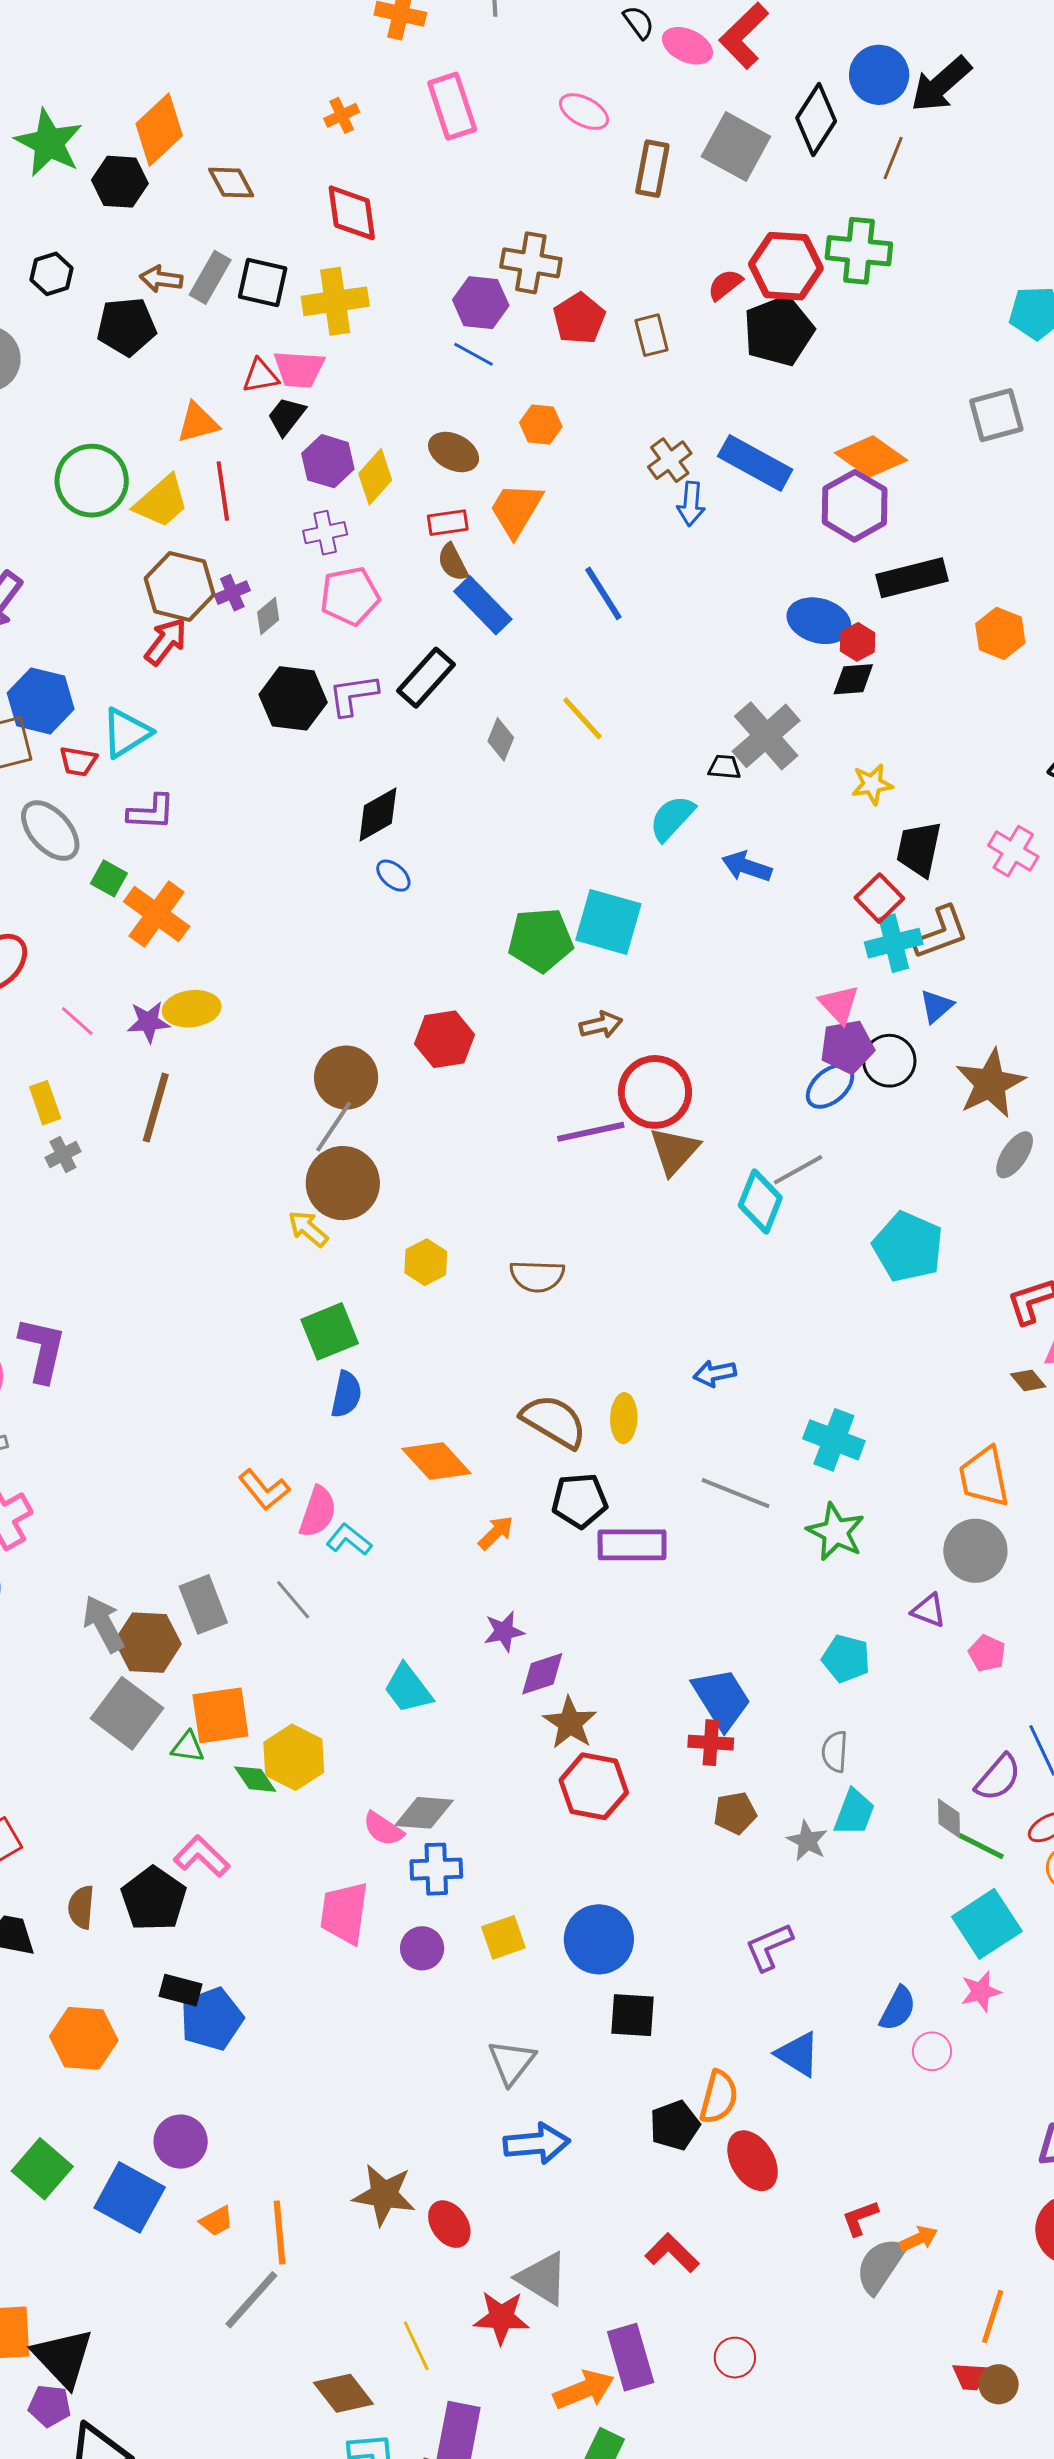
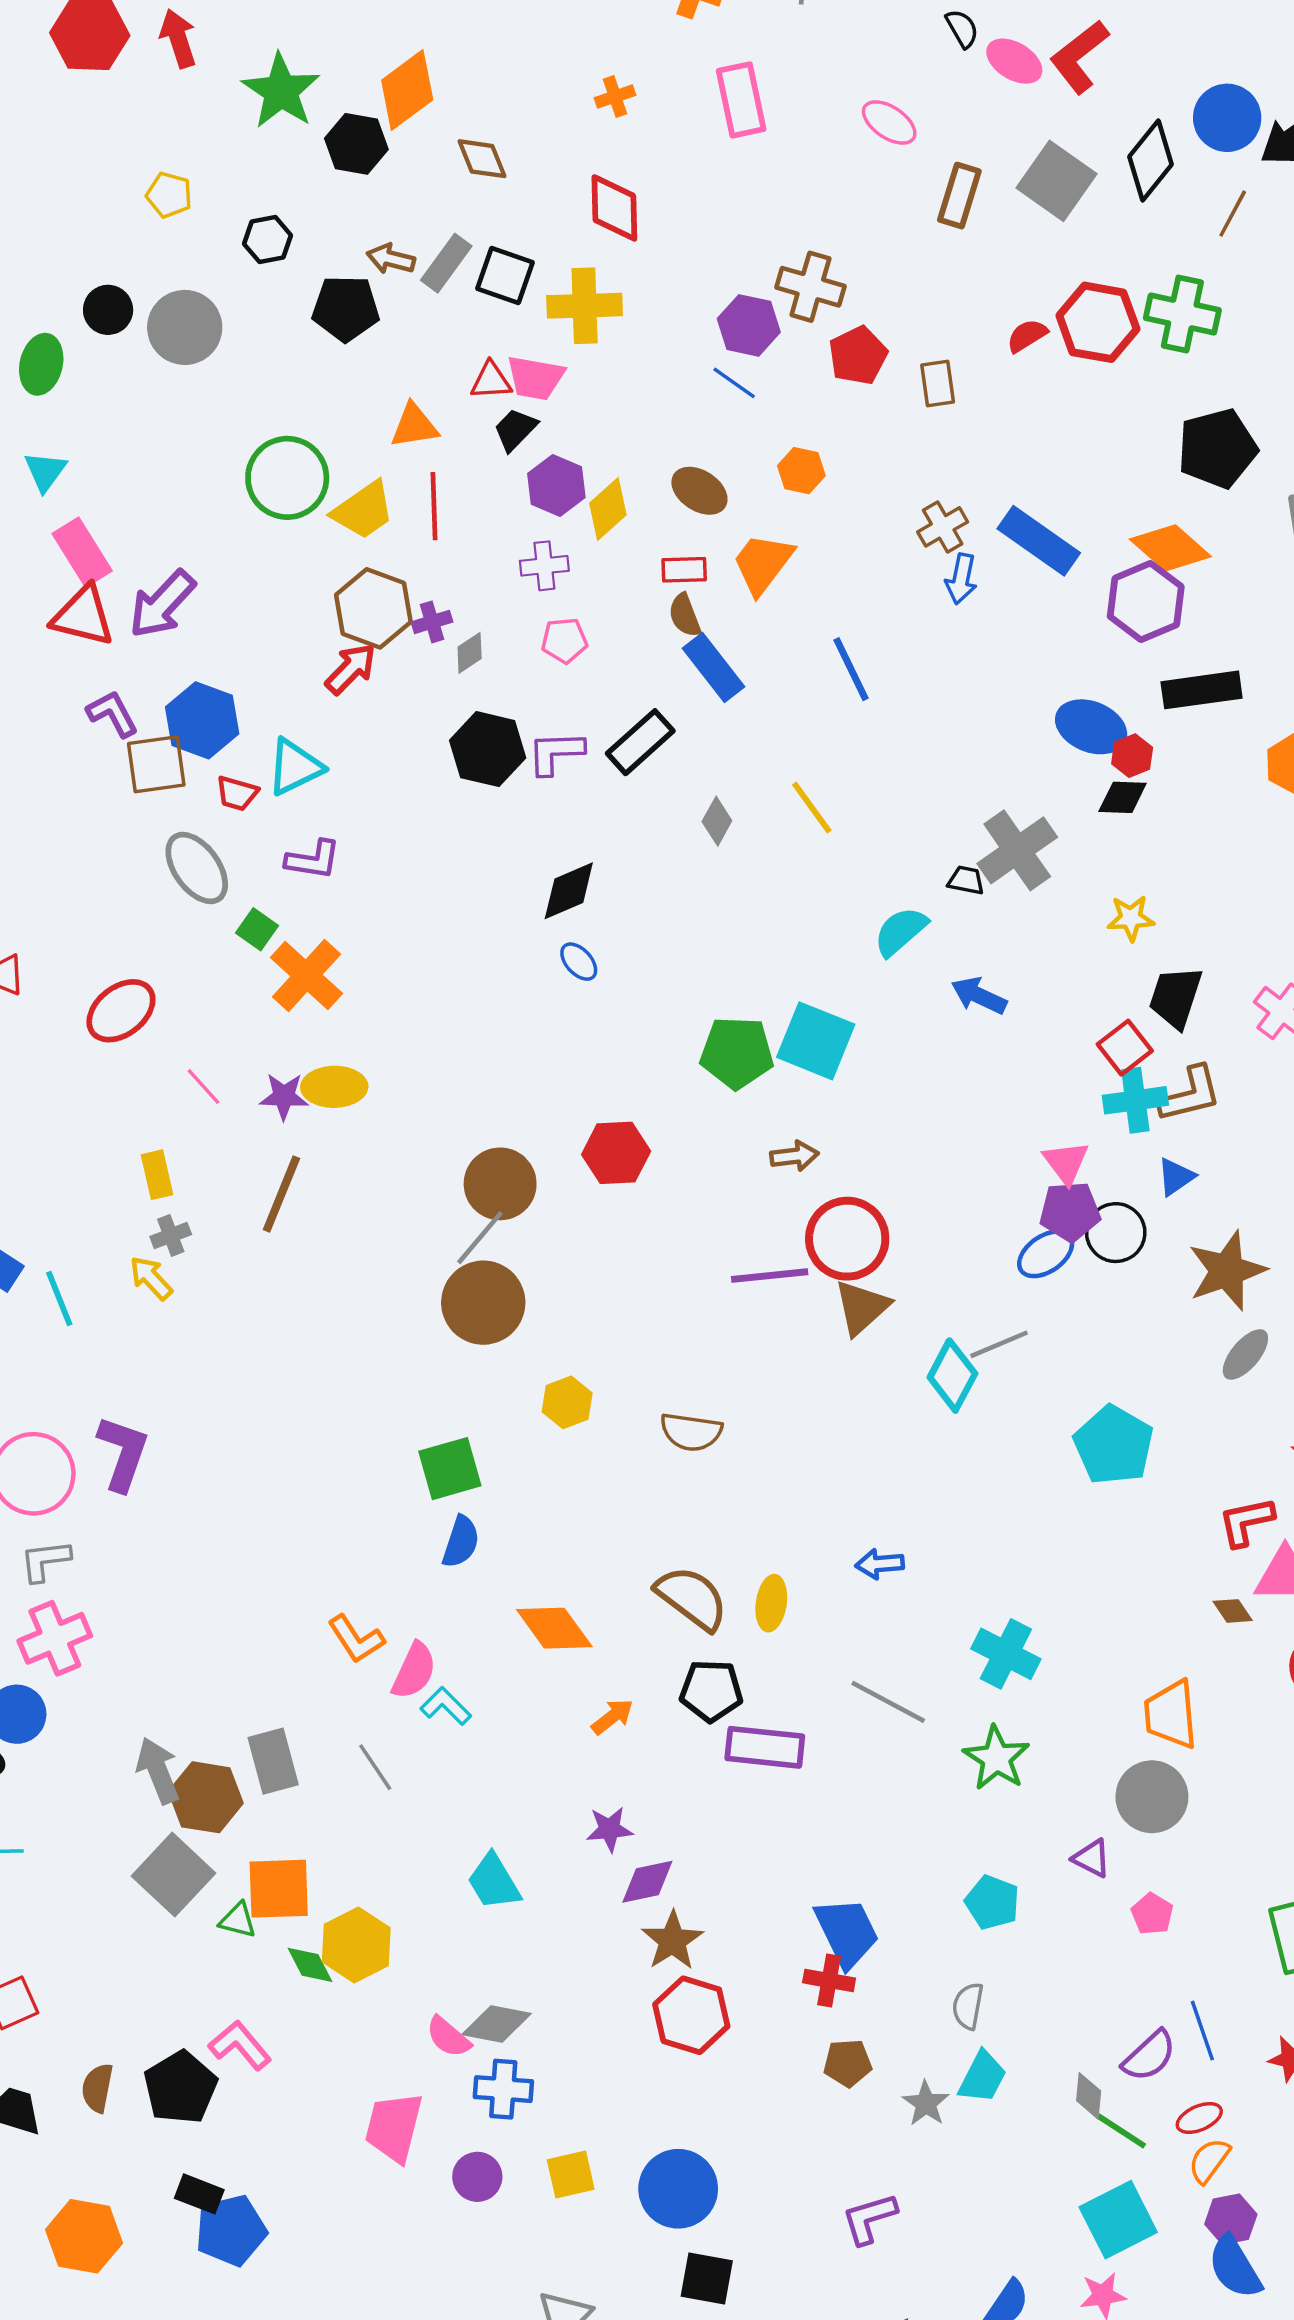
black pentagon: (779, 331) -> (1217, 448), moved
pink pentagon: (350, 596) -> (564, 640), size x0.7
yellow arrow: (308, 1229) -> (151, 1278), moved

